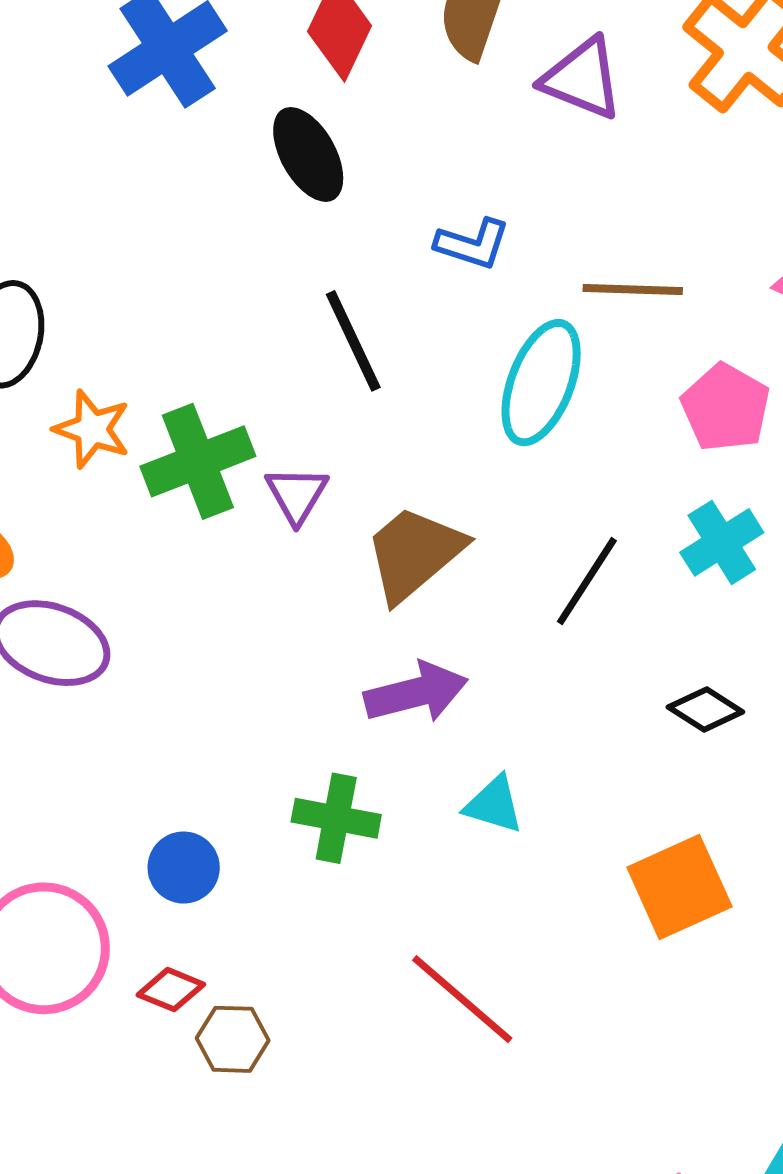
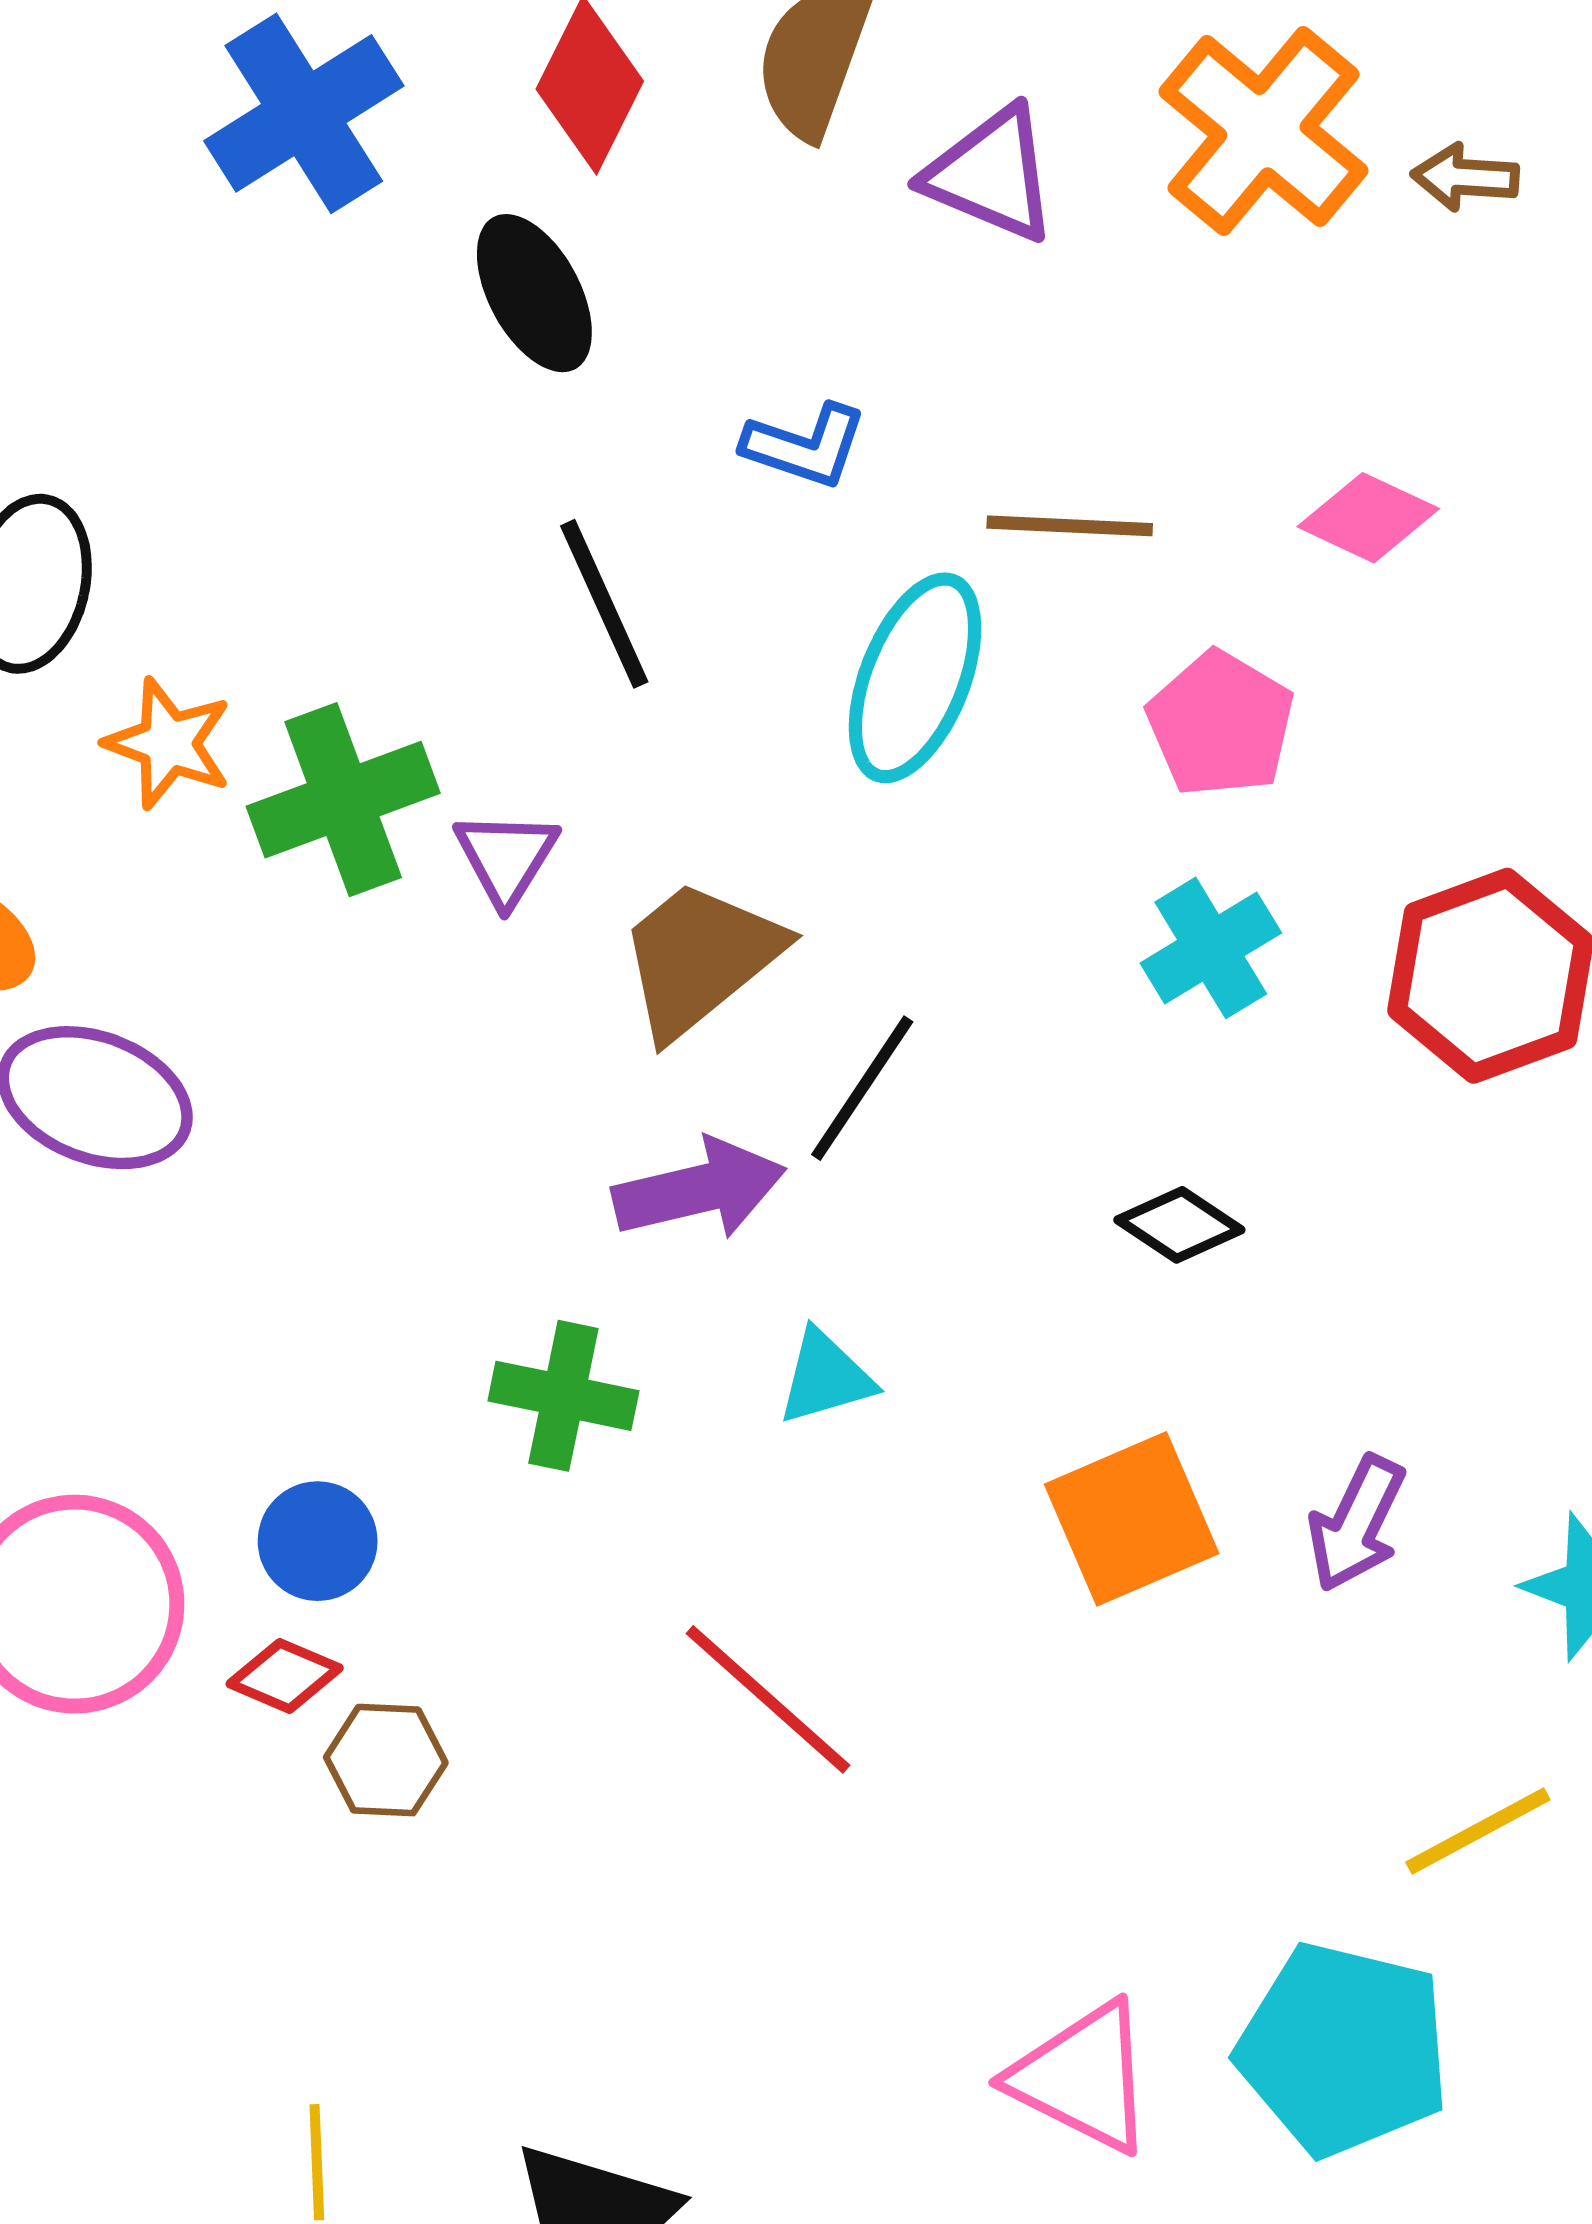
black line: (587, 581) -> (862, 1088), moved
cyan triangle: (494, 805) -> (826, 1377), turned -34
blue circle: (184, 868) -> (318, 1541), moved

